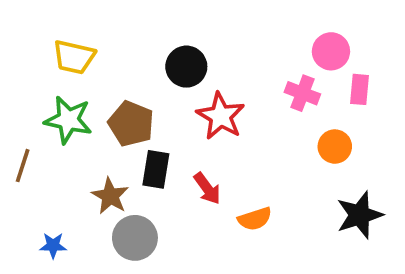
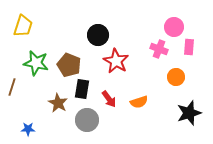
yellow trapezoid: (74, 57) -> (23, 26), moved, turned -85
orange semicircle: (255, 219) -> (139, 102), moved
gray circle: (135, 238) -> (87, 120), moved

